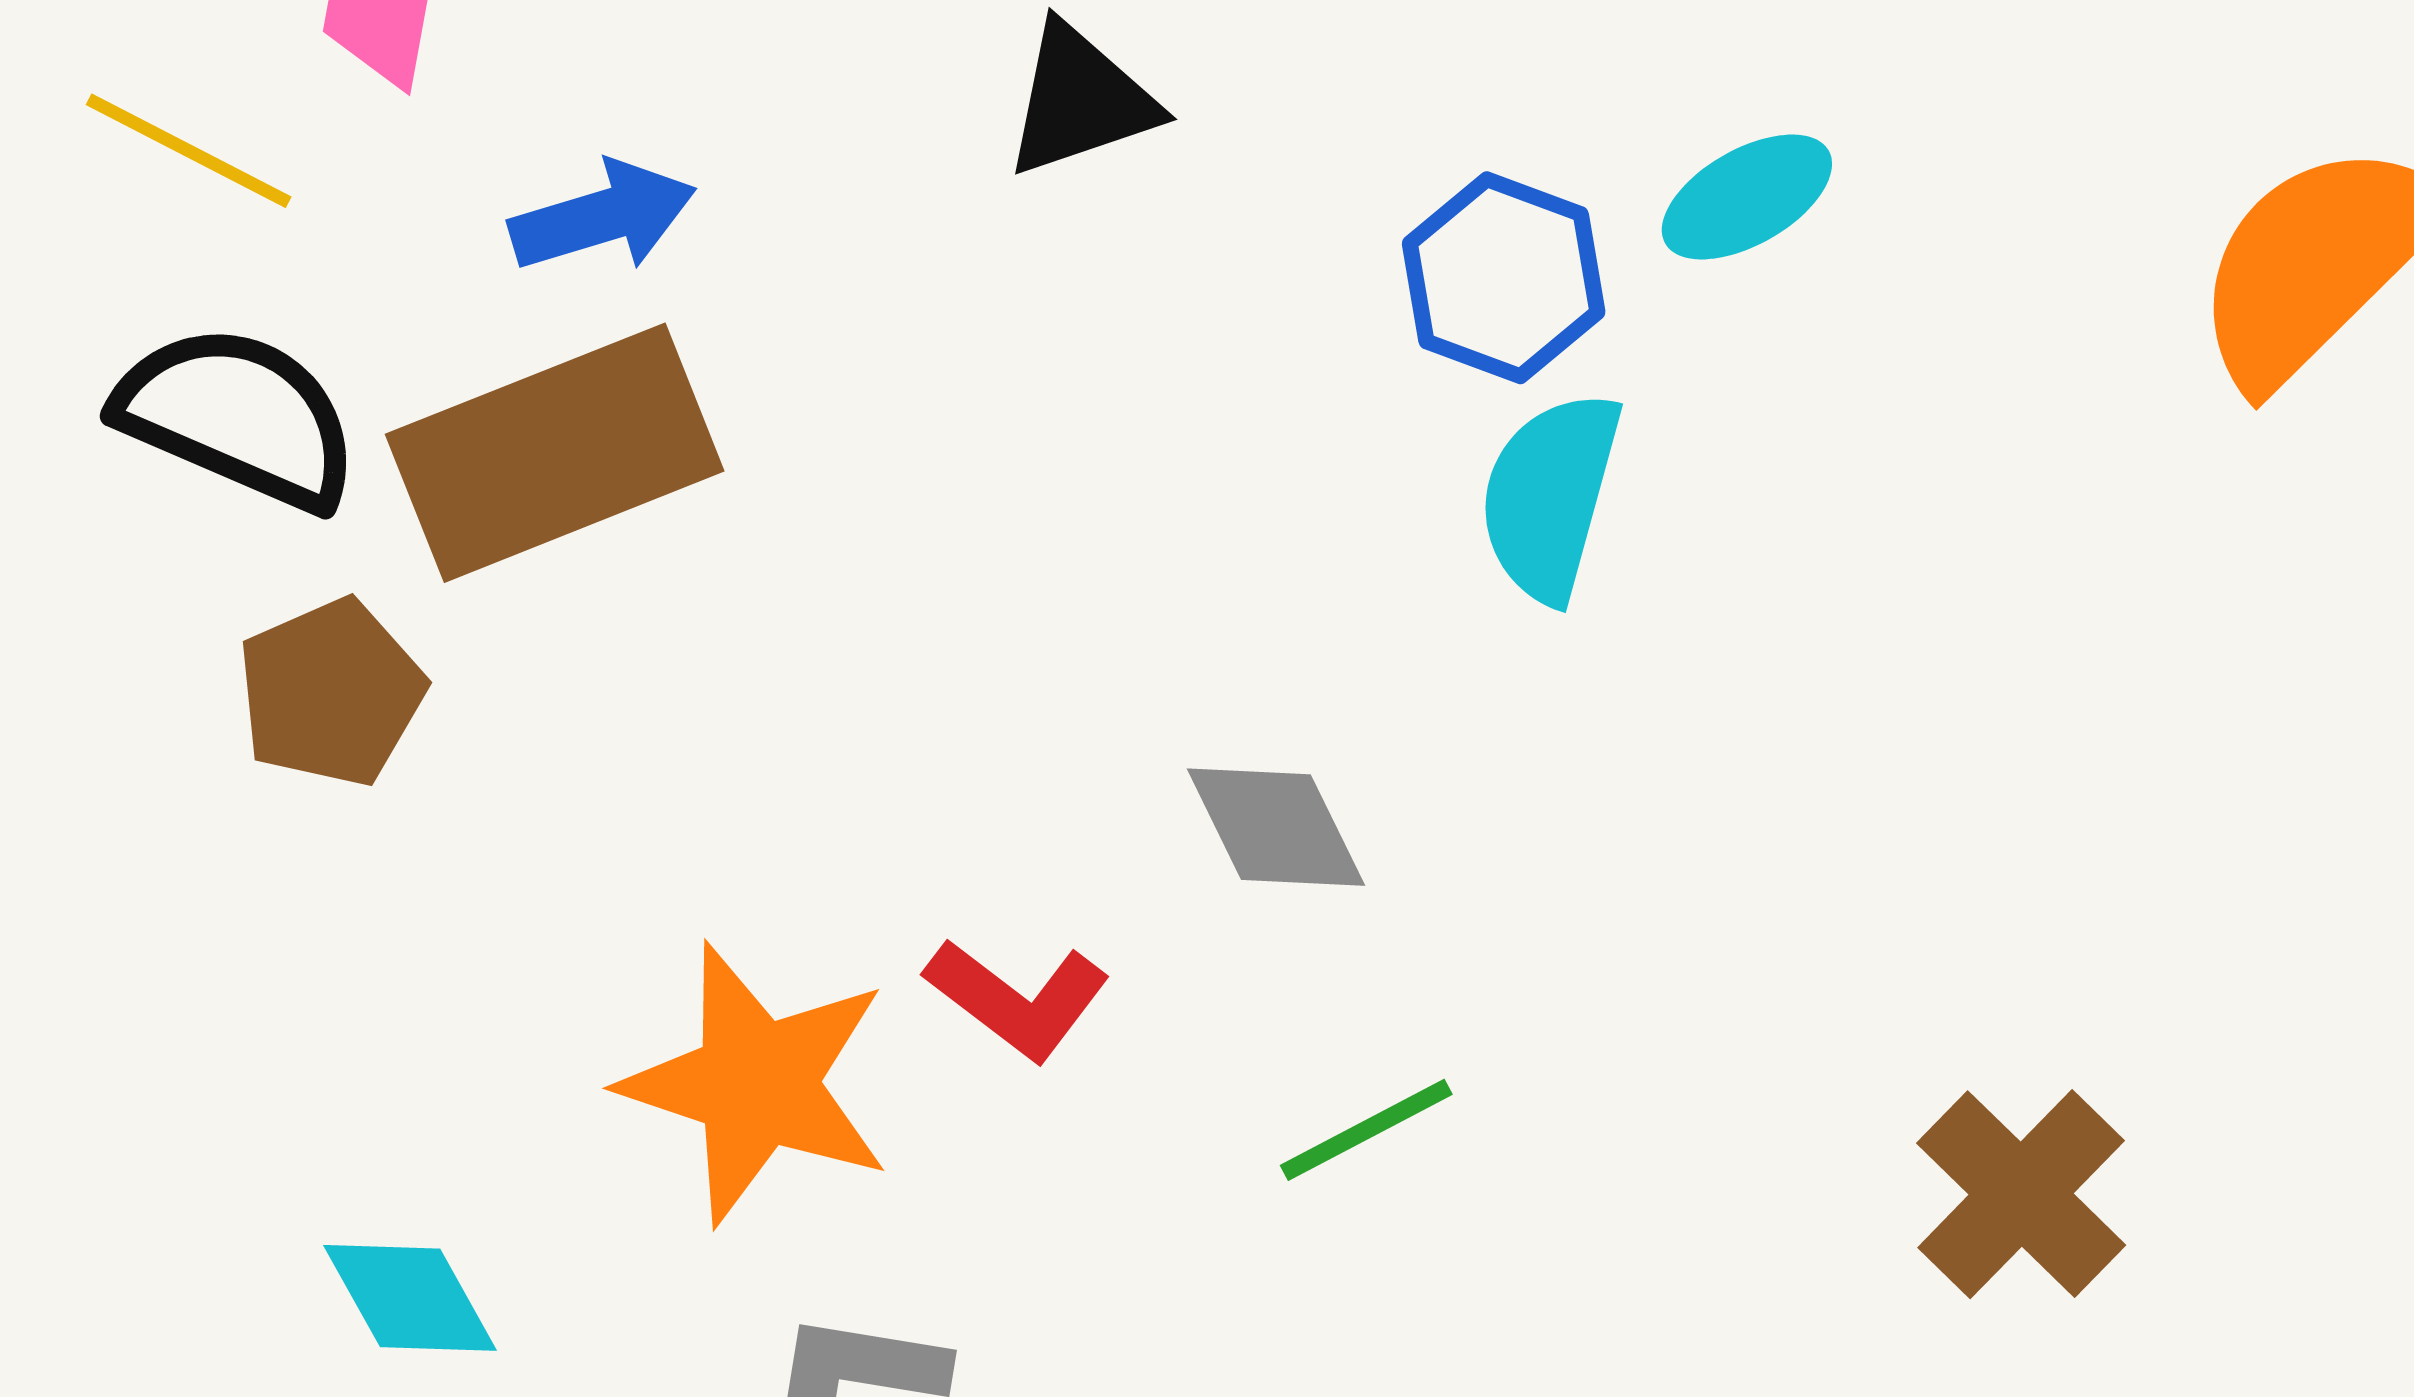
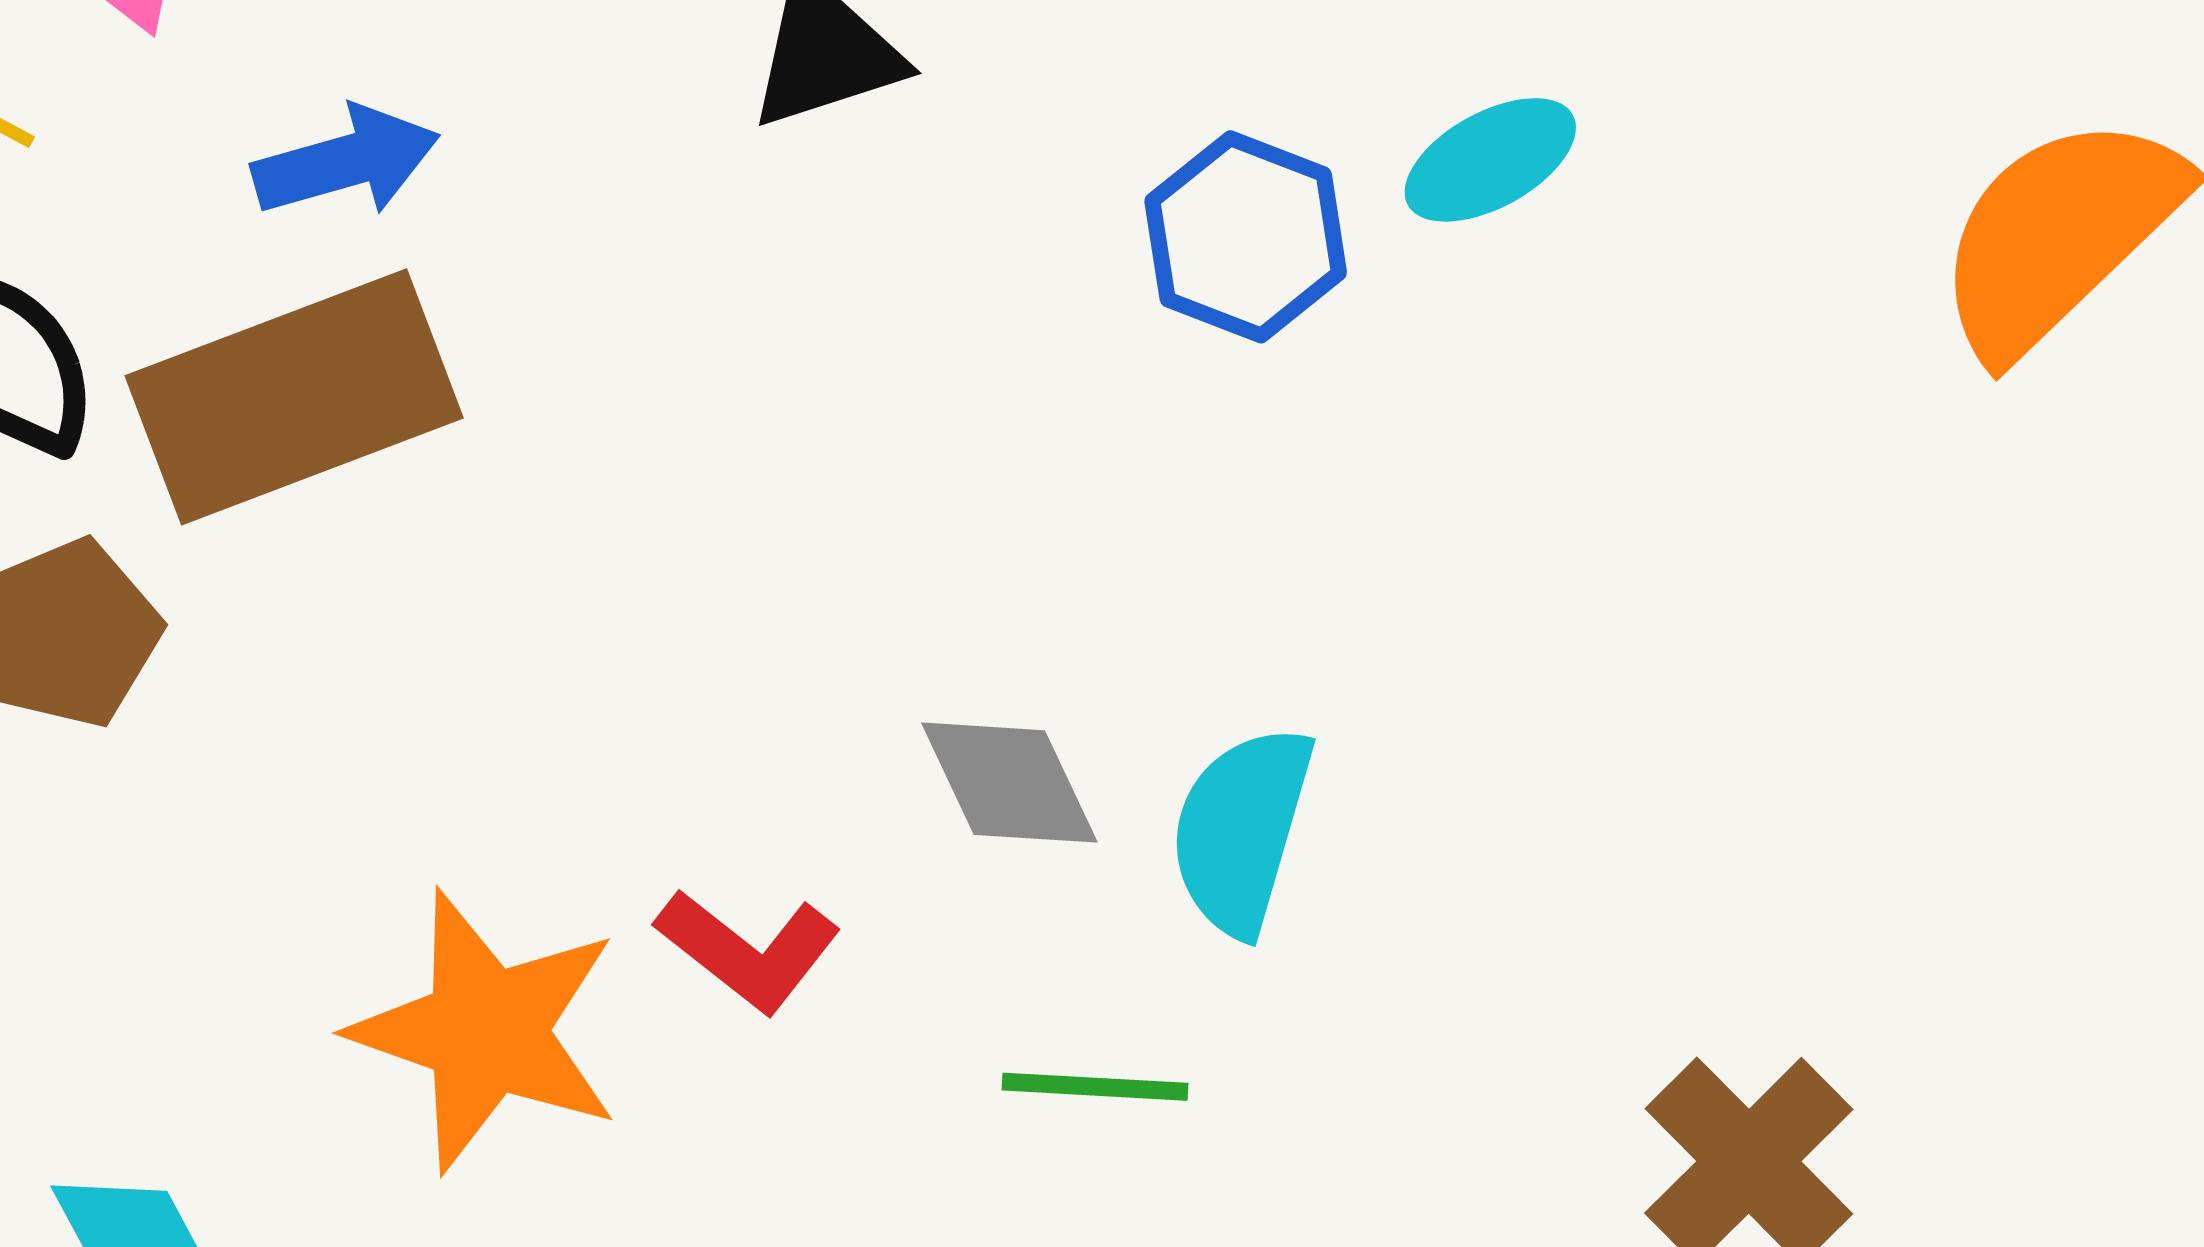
cyan semicircle: (1550, 496) -> (1241, 830), moved
green line: (1366, 1130) -> (1095, 1087), turned 30

